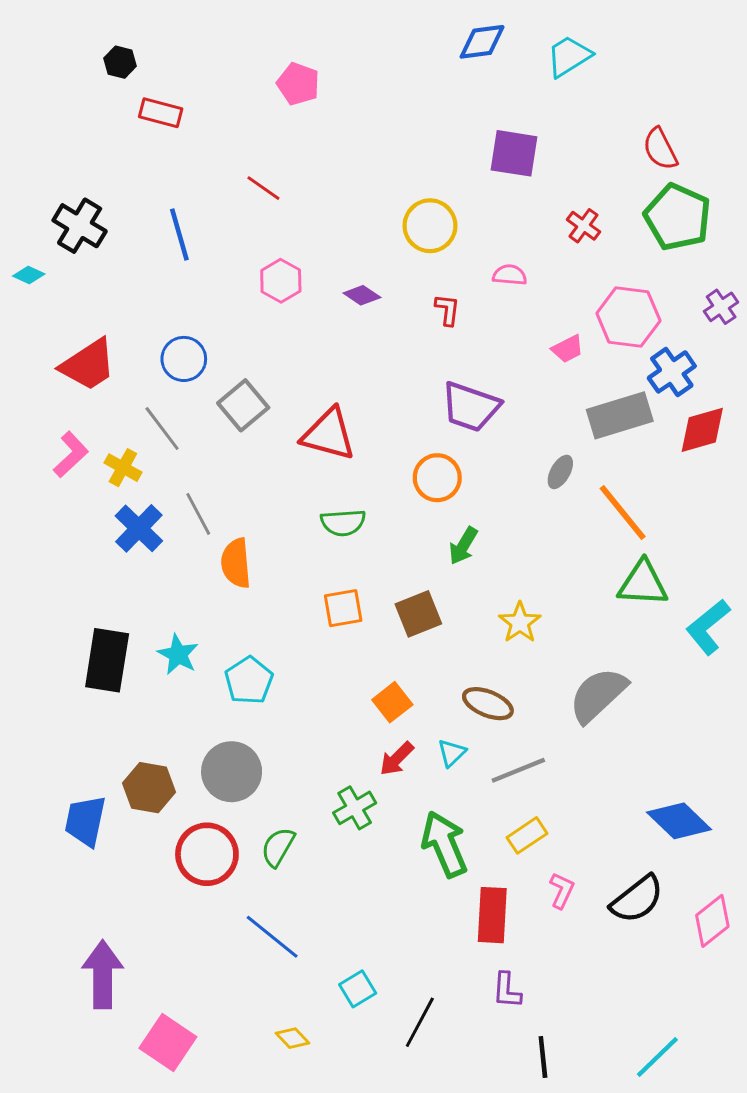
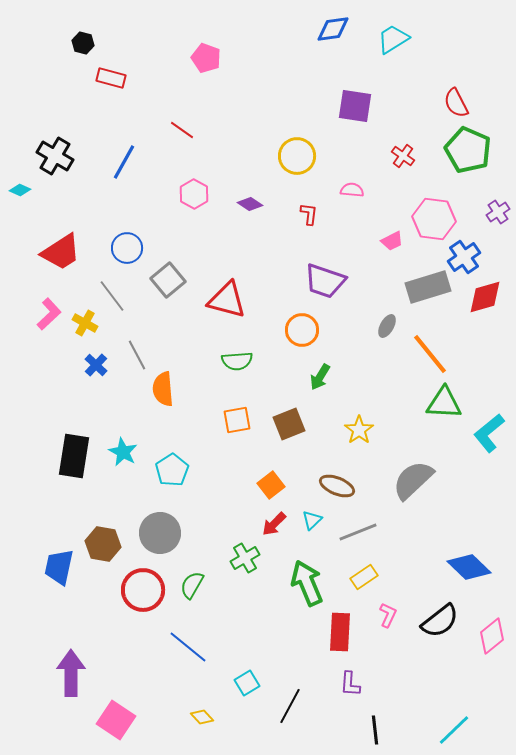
blue line: (179, 234) -> (124, 162), turned 45
blue cross: (139, 528) -> (96, 365), size x0.7

